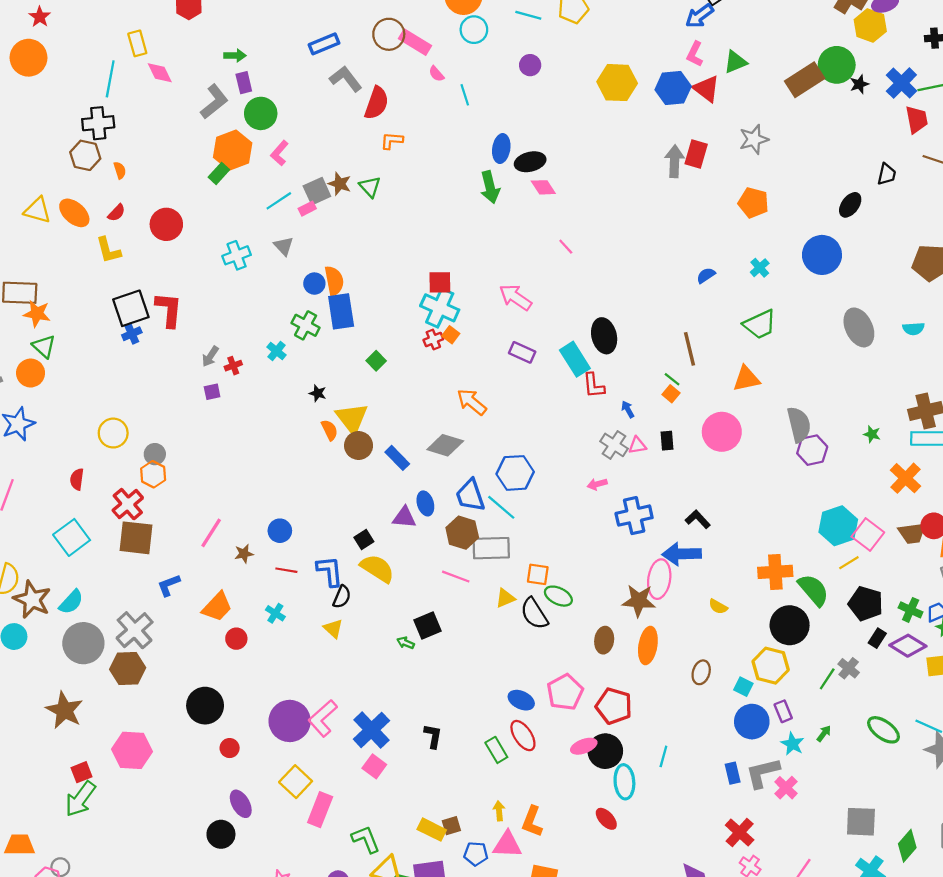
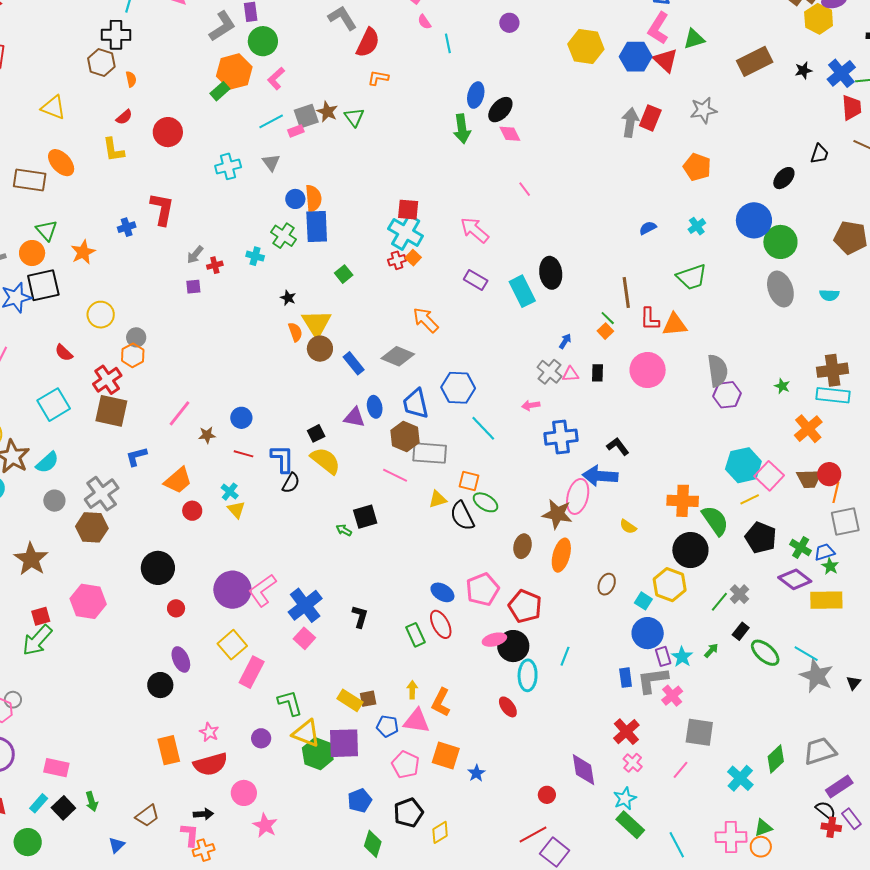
pink L-shape: (695, 54) -> (658, 28), size x1.4
green circle: (837, 65) -> (780, 242), moved
black ellipse: (530, 162) -> (500, 110), turned -40
orange ellipse: (74, 213) -> (61, 163), moved
black square: (131, 308) -> (43, 285), moved
orange star: (37, 314) -> (83, 252), moved, turned 30
cyan cross: (277, 351) -> (255, 256), turned -30
red L-shape: (594, 385) -> (650, 319), moved
blue arrow: (628, 409) -> (565, 341), turned 56
red semicircle: (77, 479) -> (64, 353), turned -60
cyan line: (501, 507) -> (483, 428), moved
yellow triangle: (333, 629) -> (236, 510), moved
black rectangle: (877, 638) -> (741, 631), moved
gray circle: (83, 643) -> (54, 501), size x0.6
purple rectangle: (783, 711) -> (663, 656), moved
gray square: (861, 822) -> (699, 732), moved

